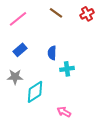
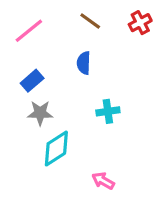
blue semicircle: (52, 53) -> (84, 63), moved
gray star: (15, 77) -> (40, 113), moved

